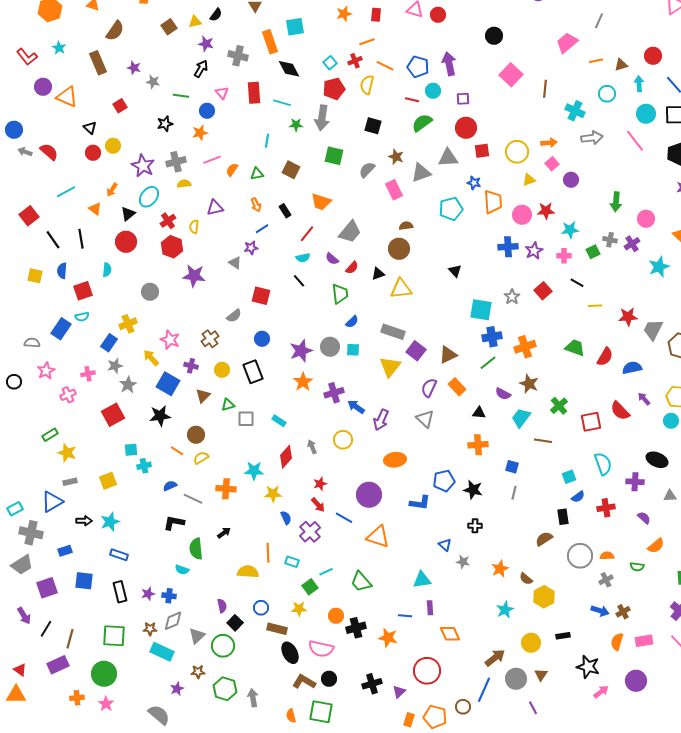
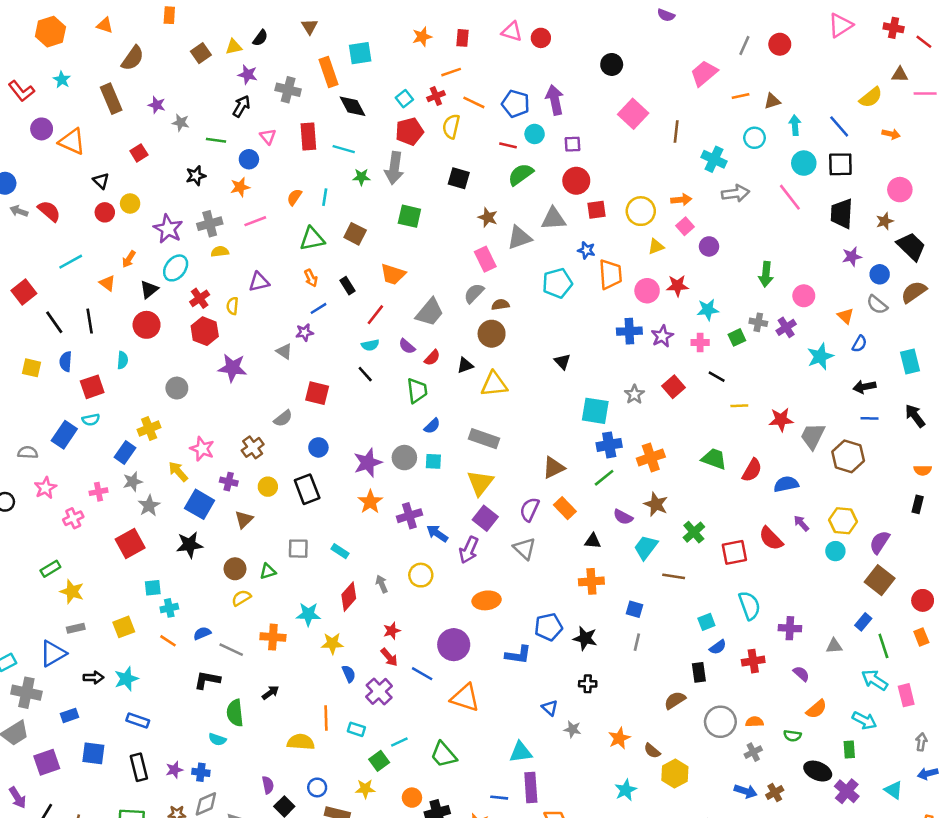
red circle: (653, 56) -> (780, 44), moved
orange semicircle: (232, 170) -> (294, 197), moved
gray semicircle: (367, 170) -> (474, 293), moved
green triangle: (257, 174) -> (312, 239), size x1.5
purple square: (416, 351) -> (485, 518), moved
green triangle: (228, 405) -> (268, 571), moved
orange line: (177, 451) -> (168, 641), moved
black ellipse: (657, 460) -> (818, 771), moved
purple rectangle: (430, 608) -> (531, 787), size x1.6

